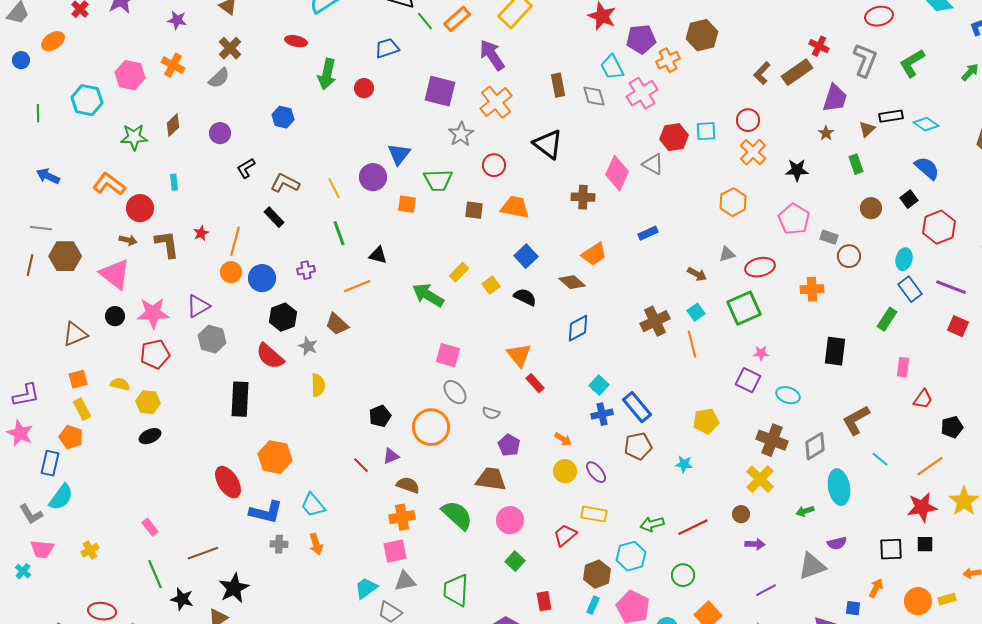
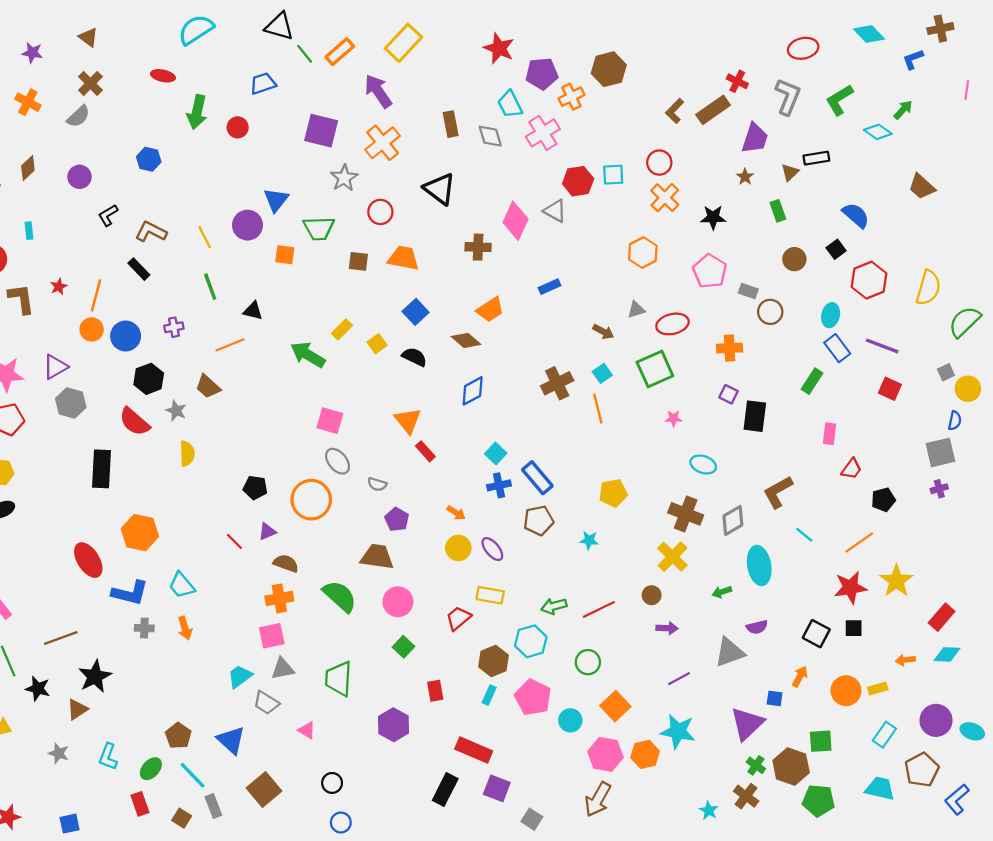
cyan diamond: (926, 124) -> (878, 132), moved
purple square: (748, 380) -> (728, 394), moved, size x0.7
black pentagon: (380, 416) -> (255, 488), turned 30
black square: (891, 549) -> (816, 634), turned 30

